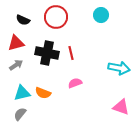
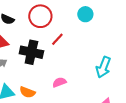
red line: (71, 53) -> (57, 39), moved, turned 56
cyan arrow: (119, 68) -> (103, 67), turned 100

